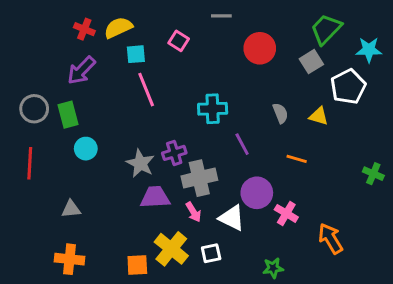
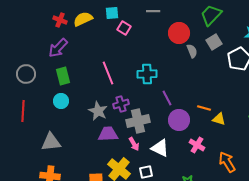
green trapezoid: (326, 29) -> (211, 15), moved
cyan square: (136, 54) -> (112, 13), moved
pink line: (146, 90) -> (108, 73), moved
gray semicircle: (280, 113) -> (192, 51), moved
green rectangle: (68, 115) -> (63, 76), moved
yellow triangle: (319, 116) -> (219, 119), moved
purple circle: (257, 193) -> (179, 120), moved
gray triangle: (71, 209) -> (51, 142), size x1.5

